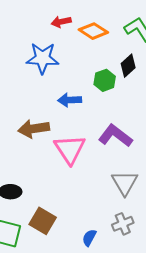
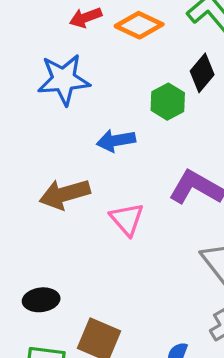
pink triangle: (70, 149) -> (127, 219), size x0.7

